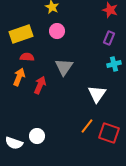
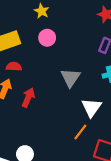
gray triangle: (64, 67) -> (70, 78), moved
orange line: (87, 126) -> (80, 132), moved

